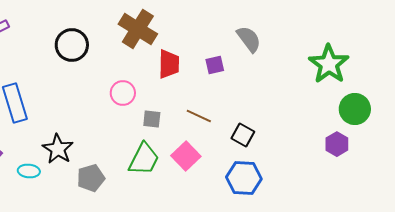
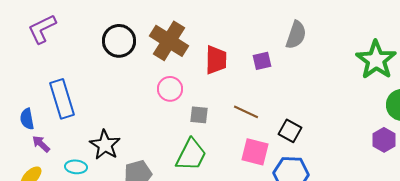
brown cross: (138, 29) -> (169, 41), moved
gray semicircle: (249, 39) -> (296, 35), turned 56
pink square: (186, 156) -> (255, 152), moved, turned -32

